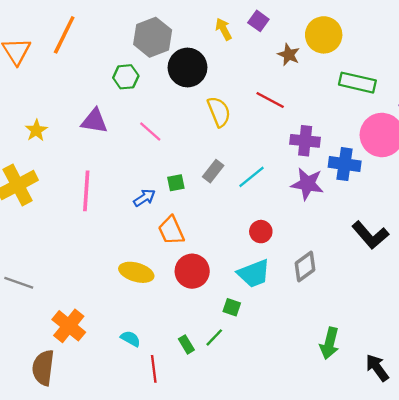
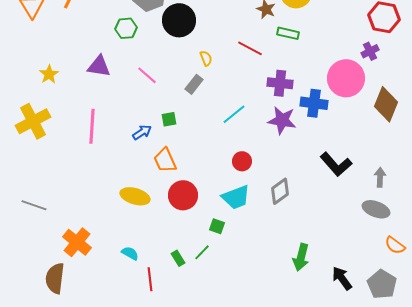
green rectangle: (357, 83) -> (288, 33), moved, size x0.7
yellow semicircle: (219, 112) -> (206, 58), size x0.6
gray rectangle: (213, 171) -> (194, 84), moved

